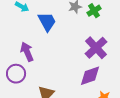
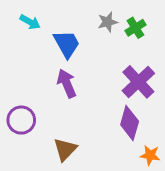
purple arrow: (27, 52) -> (67, 83), moved
purple diamond: (90, 76) -> (130, 123), turned -55

